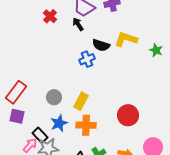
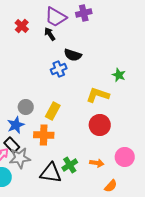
yellow L-shape: (126, 39) -> (98, 95), moved
green star: (156, 50) -> (119, 75), moved
blue star: (59, 123) -> (16, 125), moved
orange cross: (86, 125) -> (44, 135), moved

